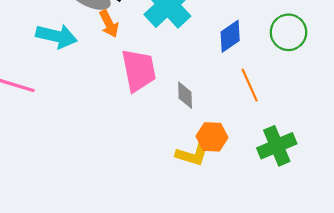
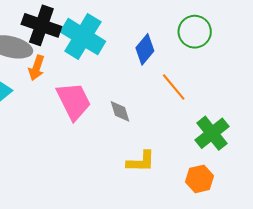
orange arrow: (109, 24) -> (37, 68), turned 60
orange hexagon: (212, 137) -> (200, 179), moved

